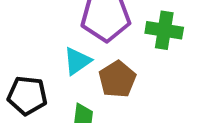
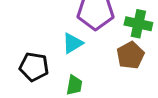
brown pentagon: (117, 79) -> (130, 55), moved

